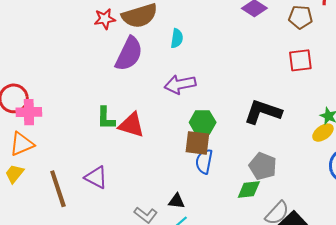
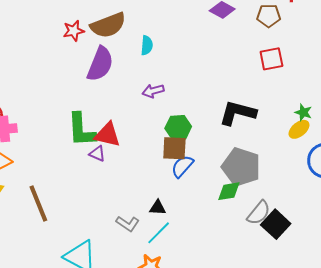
purple arrow: (180, 84) -> (153, 91), size x0.7
green L-shape: (106, 118) -> (81, 130), size x1.5
blue semicircle: (204, 161) -> (182, 166), turned 35
gray pentagon: (263, 166) -> (241, 167), size x1.4
purple triangle: (96, 177) -> (97, 154), moved, size x0.7

